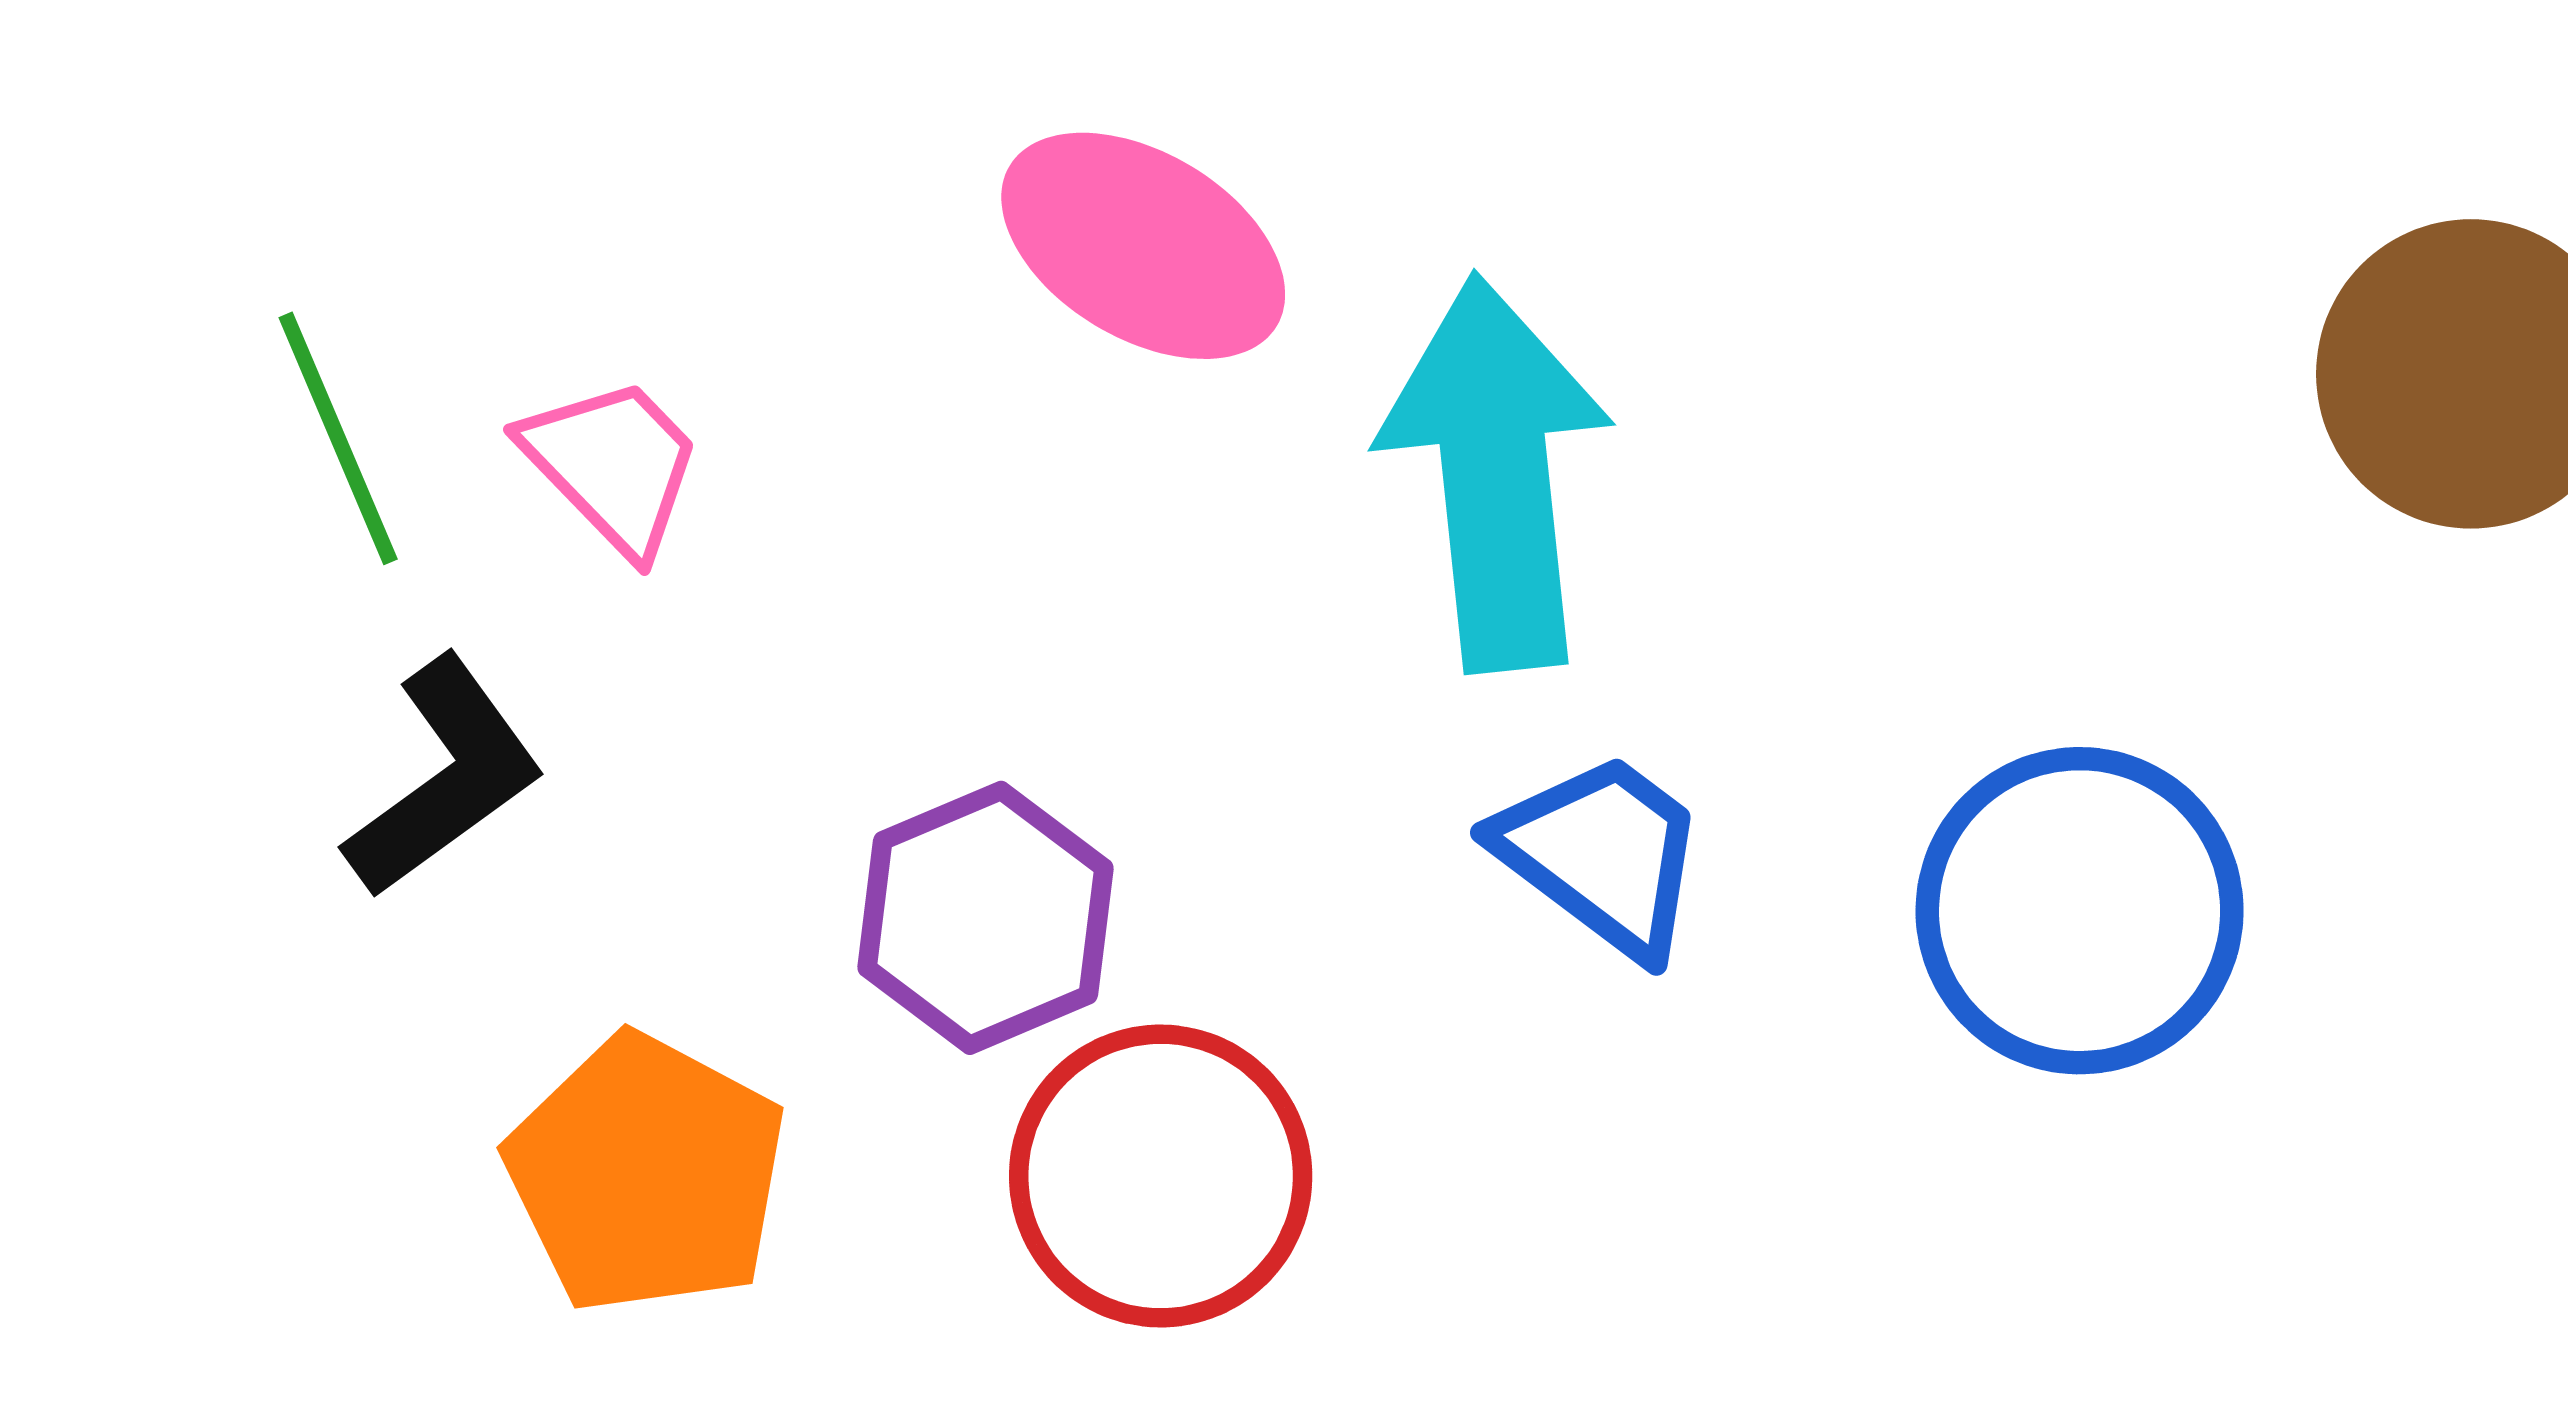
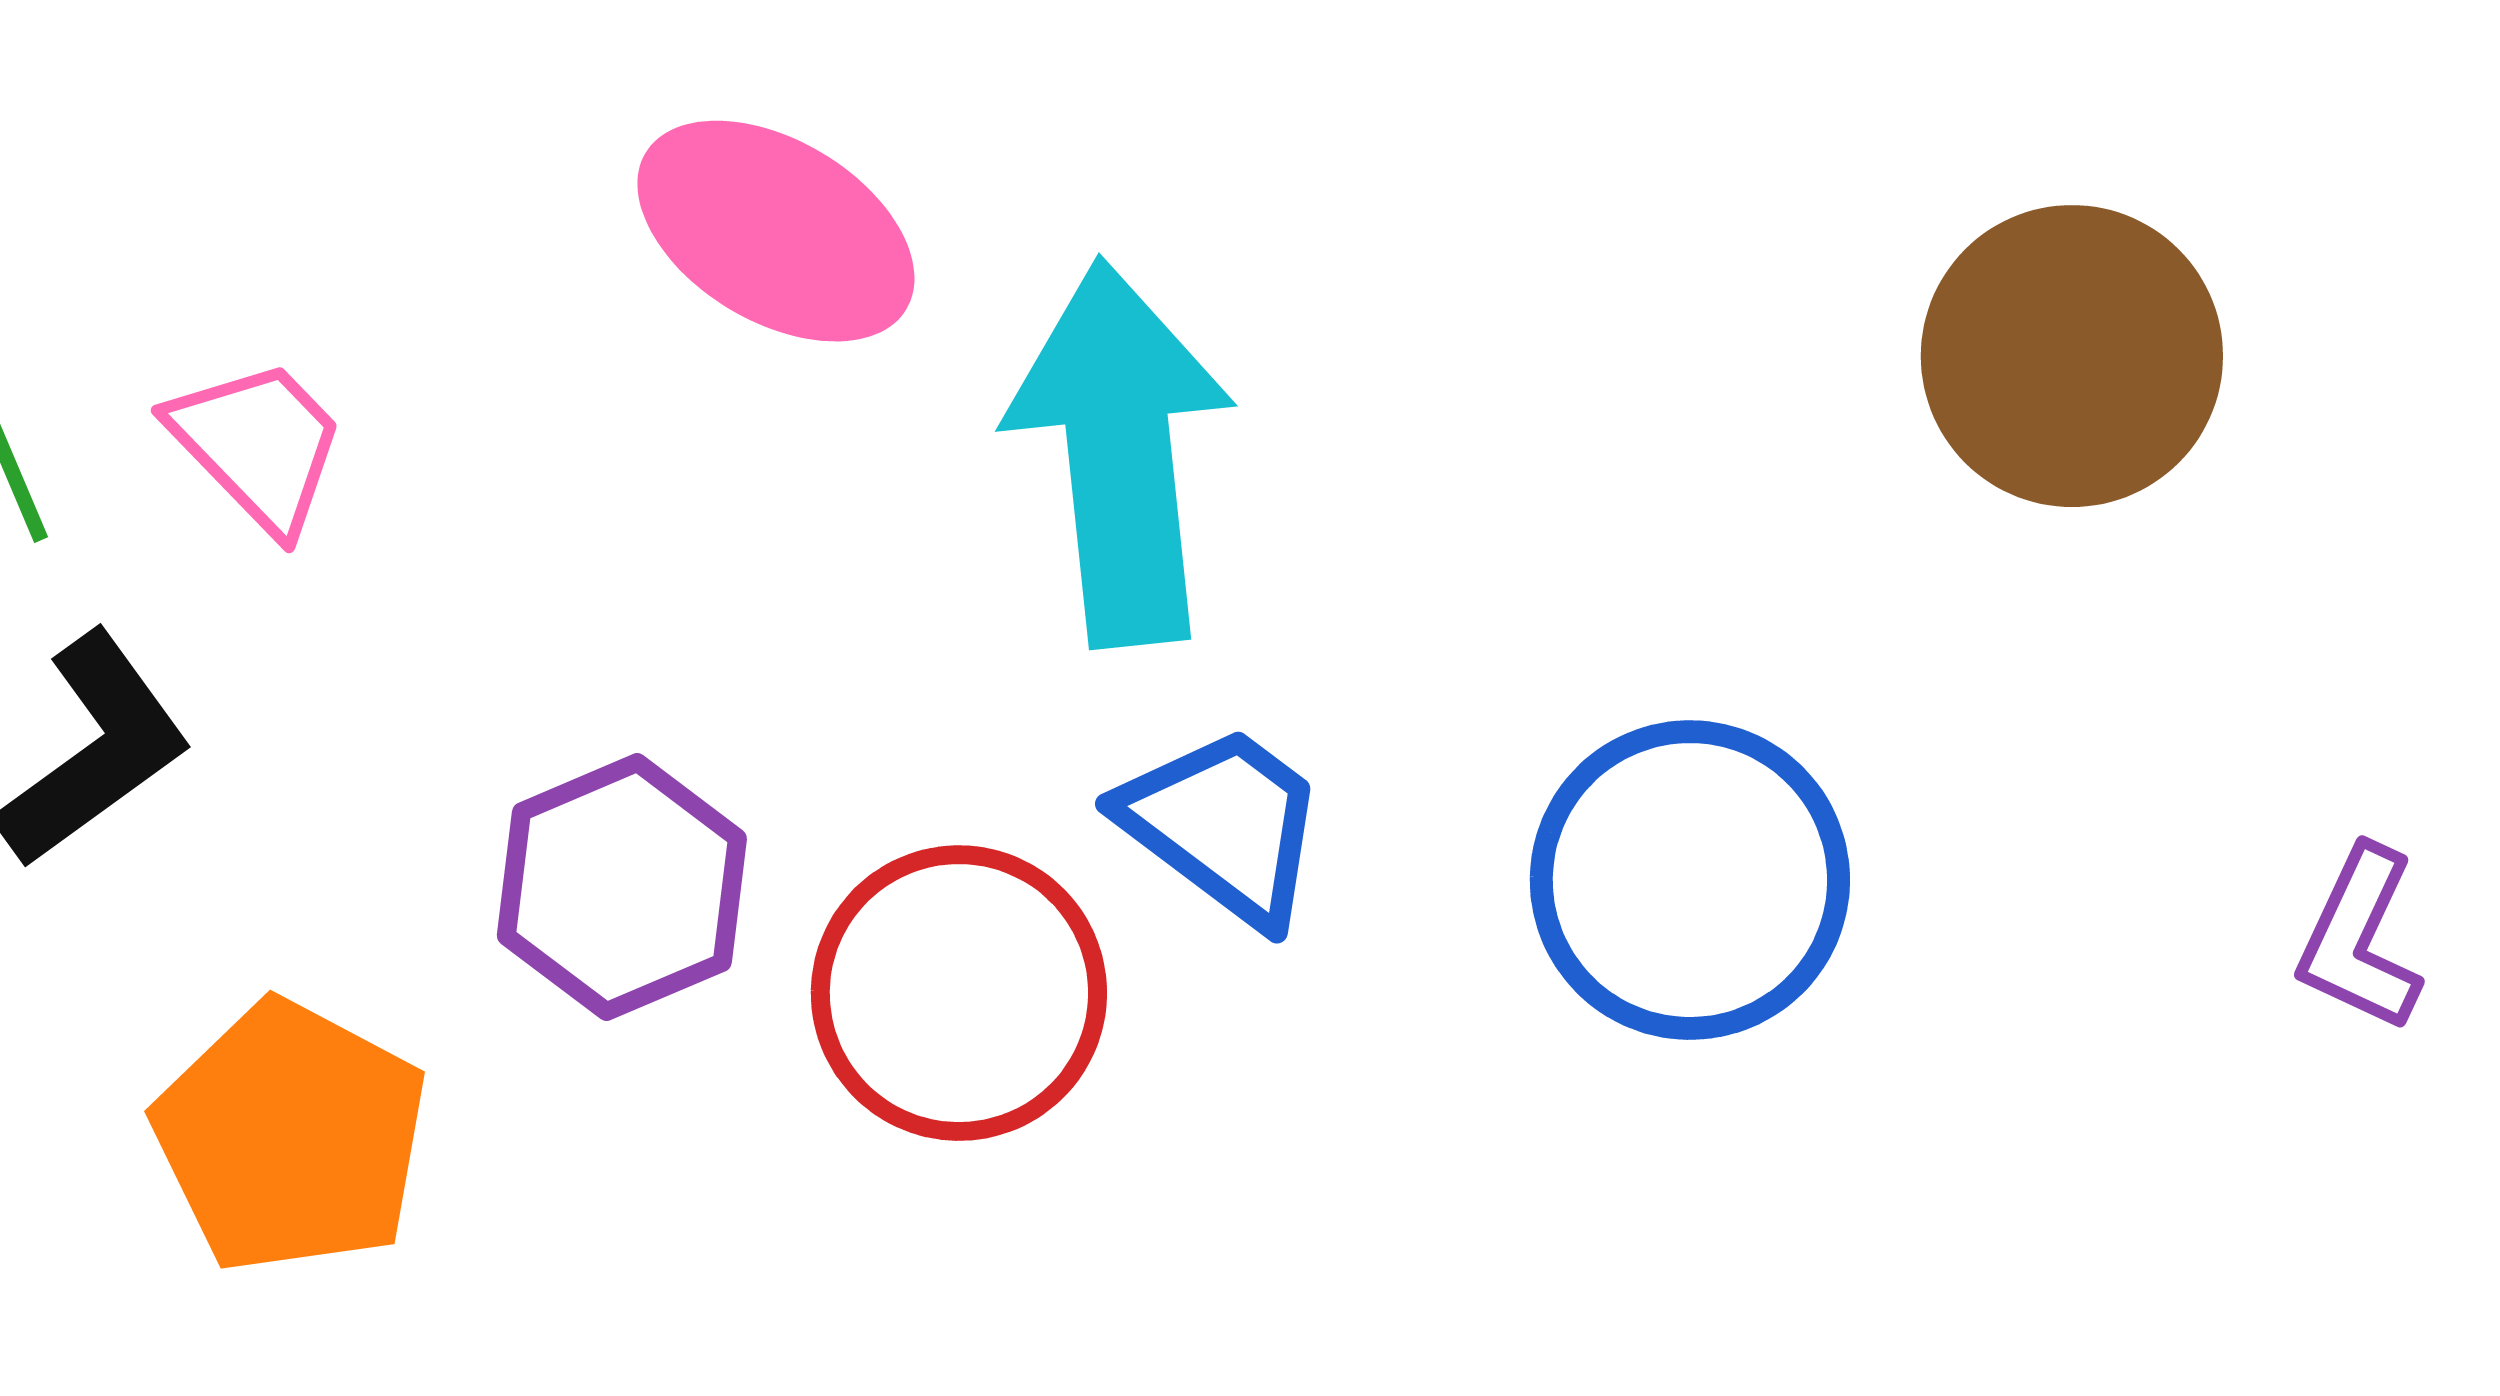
red circle: (1161, 1176) -> (959, 993), moved

